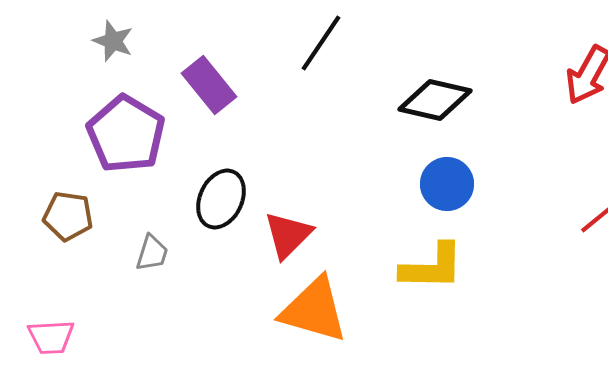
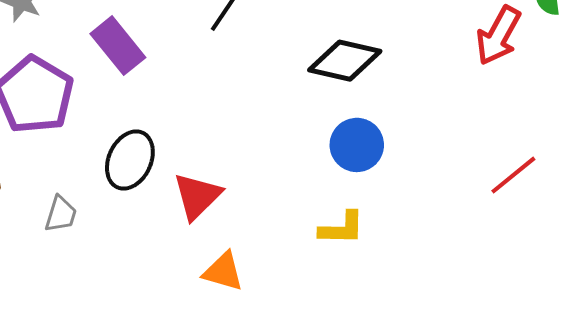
yellow L-shape: (432, 267) -> (342, 228), size x0.7
orange triangle: (314, 310) -> (223, 271), size x0.6

